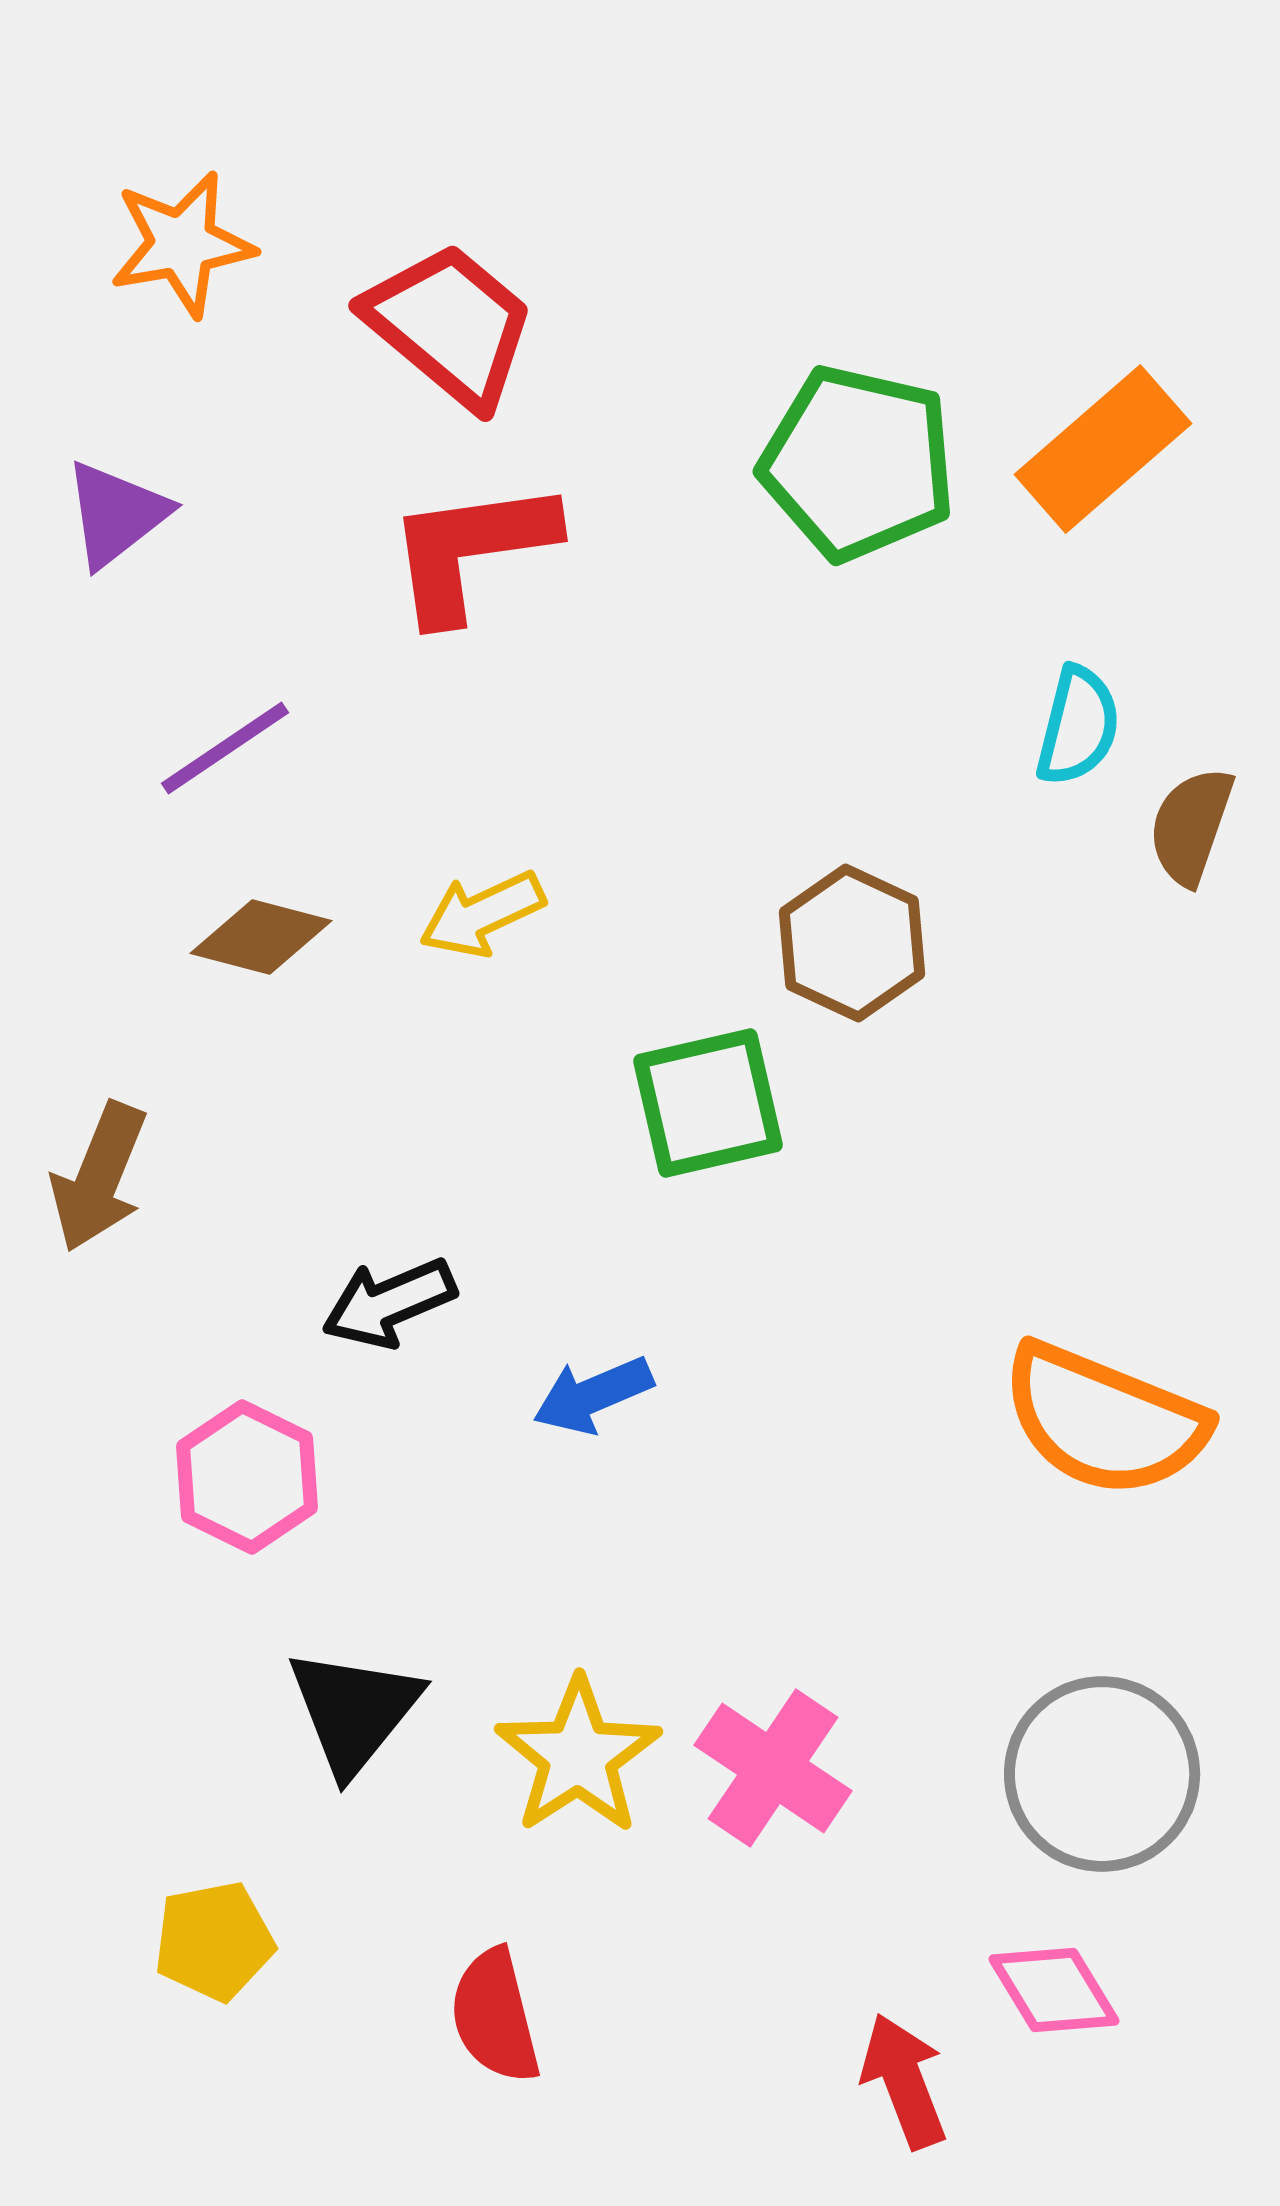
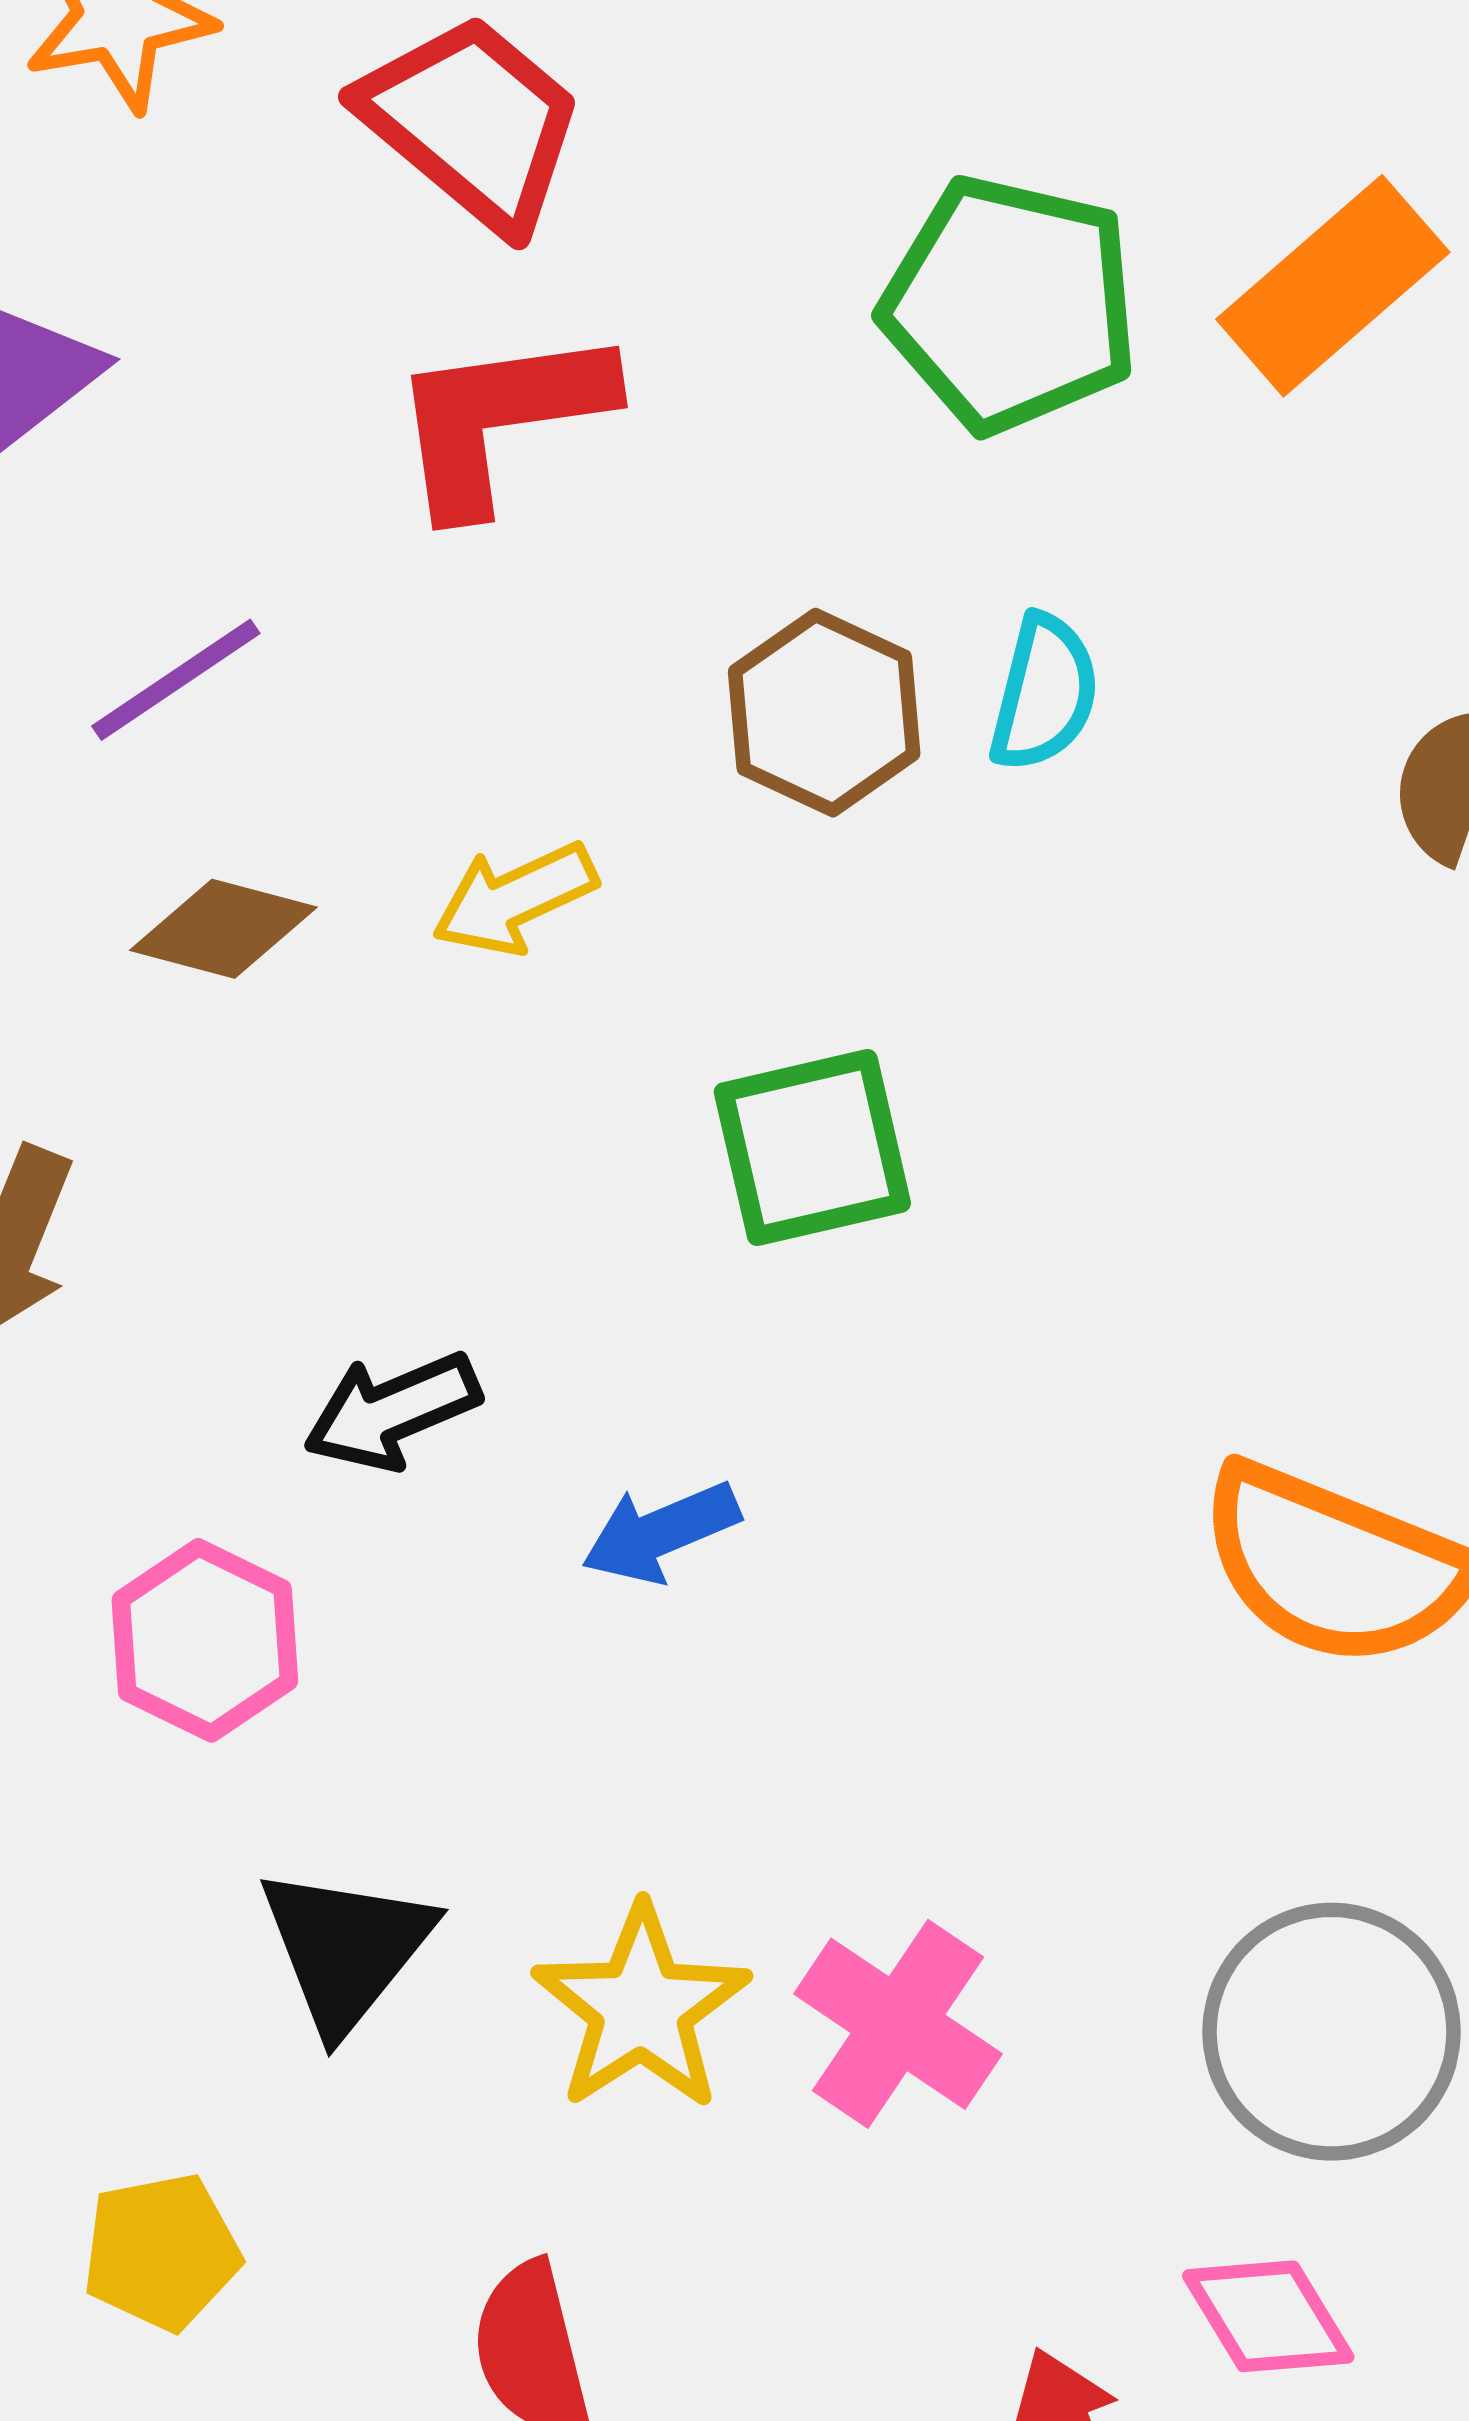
cyan semicircle: (1078, 726) -> (1044, 693), moved
brown hexagon: (852, 943) -> (824, 713), moved

